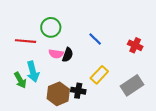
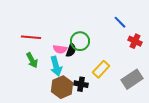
green circle: (51, 27) -> (80, 41), moved
blue line: (95, 39) -> (120, 22), moved
cyan arrow: (33, 72) -> (56, 66), moved
green arrow: (20, 80) -> (32, 60), moved

